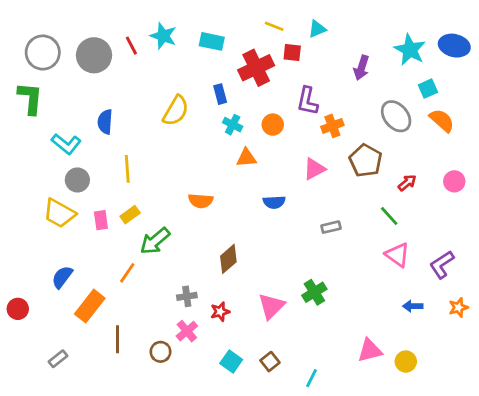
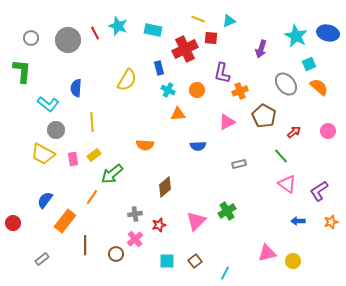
gray circle: (43, 53) -> (31, 38), size x0.6
cyan square: (231, 362) -> (167, 261), turned -35

